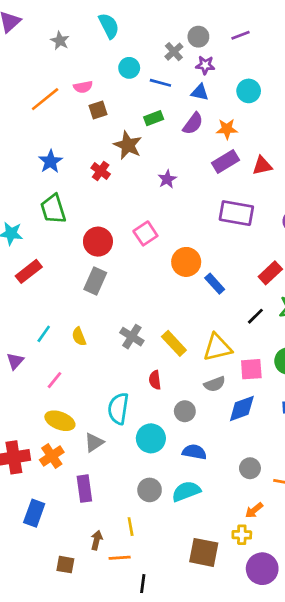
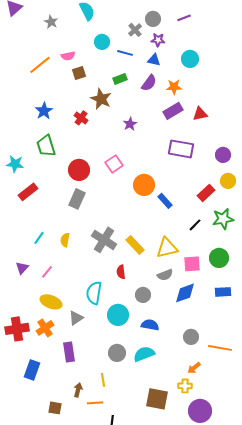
yellow semicircle: (79, 337) -> (65, 240), turned 32
gray cross: (132, 337) -> (104, 240), size x1.4
purple triangle: (15, 361) -> (22, 268), moved

